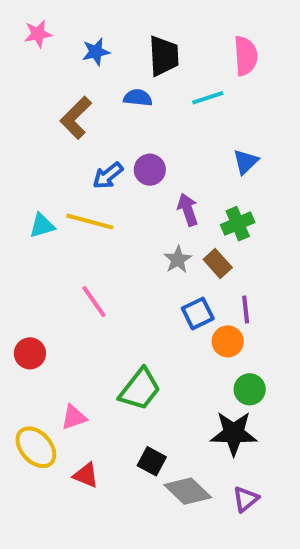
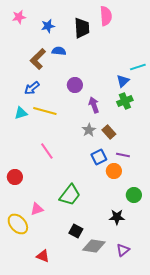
pink semicircle: (246, 56) -> (106, 16), moved
blue semicircle: (138, 98) -> (59, 51), moved
cyan line: (208, 98) -> (138, 67), moved
blue arrow: (108, 176) -> (32, 88), moved
green cross: (238, 224) -> (125, 101), moved
purple line: (246, 309) -> (123, 155), turned -72
green circle: (250, 389) -> (134, 195), moved
black star: (234, 433) -> (117, 217), size x0.7
red triangle: (86, 475) -> (43, 256), moved
gray diamond: (188, 491) -> (94, 246), turned -35

